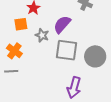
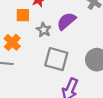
gray square: (66, 50) -> (56, 59), moved

